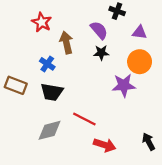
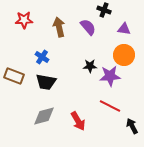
red star: (42, 22) -> (24, 20), moved, turned -30
brown arrow: (66, 43) -> (59, 27), moved
black star: (101, 53) -> (90, 66), moved
red line: (84, 119) -> (110, 106), moved
red arrow: (105, 145) -> (78, 121), moved, turned 42

